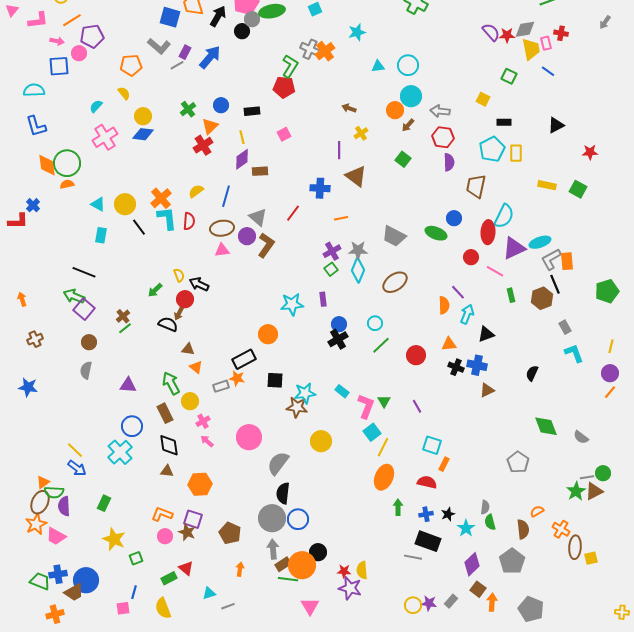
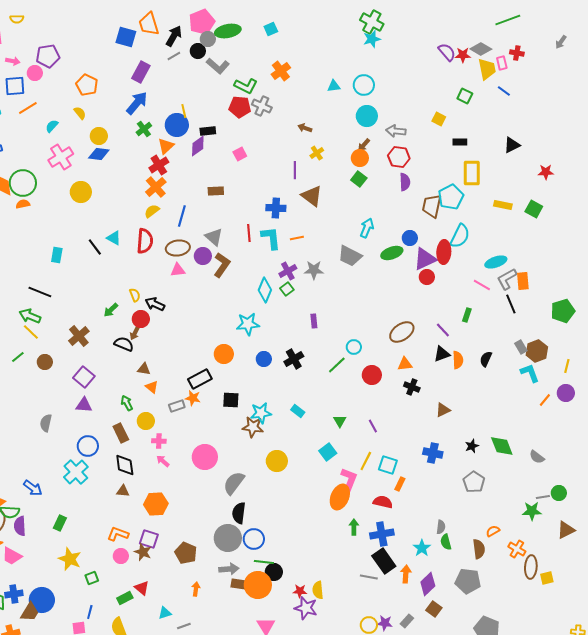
orange line: (72, 20) -> (28, 108), moved
gray diamond: (525, 29) -> (481, 49), turned 40
cyan star: (357, 32) -> (372, 39), moved
gray L-shape: (159, 46) -> (218, 66), moved
gray cross: (310, 49) -> (262, 106), moved
purple rectangle: (185, 52) -> (141, 72), size x1.5
blue arrow: (210, 57) -> (137, 103), moved
orange pentagon: (131, 65) -> (87, 85), turned 30
gray line: (177, 65) -> (174, 56), moved
green L-shape: (290, 66) -> (246, 86), turned 85
blue circle: (221, 105) -> (177, 125), size x1.5
orange circle: (395, 110) -> (360, 158), moved
yellow line: (242, 137) -> (184, 111), moved
cyan pentagon: (492, 149) -> (451, 197), moved
yellow rectangle: (516, 153) -> (472, 173), size x1.4
purple diamond: (242, 159) -> (198, 146), moved
orange cross: (161, 198) -> (156, 187), moved
cyan triangle: (98, 204) -> (114, 238), moved
yellow circle: (125, 204) -> (81, 192), moved
red line: (293, 213) -> (249, 233), turned -42
cyan L-shape: (167, 218) -> (271, 238), moved
red semicircle: (189, 221) -> (145, 241), size x1.4
green ellipse: (436, 233) -> (392, 253), turned -40
purple triangle: (514, 248) -> (425, 259), moved
cyan diamond: (358, 270) -> (265, 290), moved
pink line: (495, 271) -> (482, 285), moved
brown ellipse: (395, 282) -> (402, 332), moved
purple line: (458, 292) -> (443, 330), moved
green rectangle: (511, 295) -> (467, 315), turned 32
brown hexagon: (542, 298) -> (537, 351), moved
purple rectangle: (323, 299) -> (314, 321), moved
orange semicircle: (444, 305) -> (458, 360), moved
purple square: (84, 309) -> (84, 377), moved
cyan arrow: (467, 314) -> (367, 228), moved
brown cross: (123, 316) -> (79, 336), size x1.5
cyan circle: (375, 323) -> (354, 347), moved
blue circle: (339, 324) -> (264, 359), moved
green line: (125, 328) -> (18, 357), moved
blue cross: (477, 365) -> (433, 453), moved
gray semicircle: (86, 370) -> (46, 423), moved
black semicircle: (532, 373) -> (486, 359), moved
green arrow: (171, 383) -> (127, 403), size x0.7
orange line: (610, 392) -> (545, 400), moved
pink L-shape: (366, 406) -> (349, 480), moved
pink cross: (203, 421) -> (159, 441), turned 32
yellow line: (383, 447) -> (366, 461), moved
yellow line: (75, 450) -> (31, 332), moved
green star: (576, 491) -> (532, 511), turned 30
brown triangle: (594, 491) -> (566, 530), moved
blue cross: (426, 514) -> (382, 534), size x1.6
black star: (448, 514) -> (472, 446), moved
black rectangle: (428, 541) -> (384, 561), turned 35
gray arrow: (273, 549) -> (229, 569), turned 90
gray pentagon: (512, 561) -> (468, 581), turned -30
brown rectangle: (283, 564) -> (239, 584), turned 42
green line: (288, 579) -> (264, 562), moved
brown trapezoid: (74, 592) -> (30, 612), turned -30
orange arrow: (492, 602) -> (406, 574), moved

